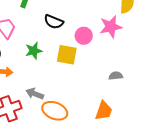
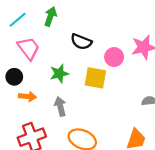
gray arrow: (35, 94) -> (60, 106), moved, turned 54

